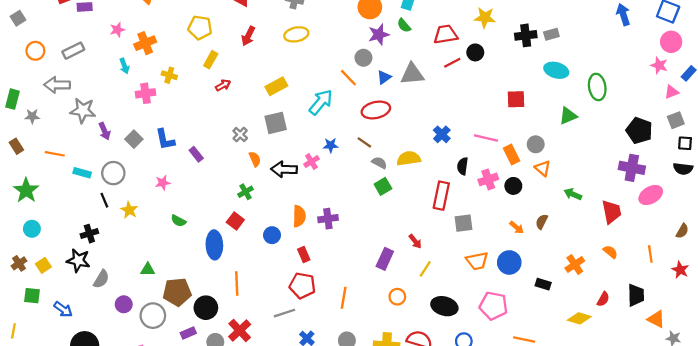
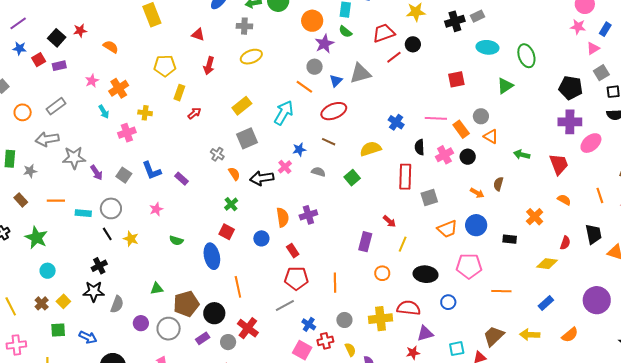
gray semicircle: (379, 163) -> (318, 172), moved

